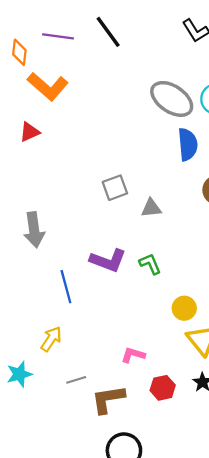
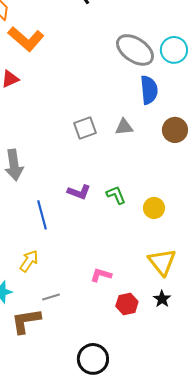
gray triangle: (151, 208) -> (124, 127), moved
purple L-shape: (108, 260) -> (79, 192), size x0.7
yellow circle: (184, 308) -> (154, 208), moved
brown L-shape: (108, 399) -> (26, 321), moved

